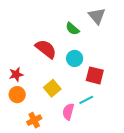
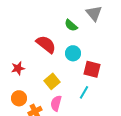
orange circle: (17, 95) -> (19, 98), moved
cyan line: (86, 100) -> (84, 92), turned -32
pink semicircle: (68, 112) -> (56, 103), moved

